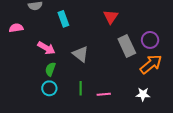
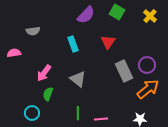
cyan rectangle: (63, 19) -> (73, 44), moved
pink arrow: (46, 48) -> (44, 73), turned 96
cyan circle: (49, 88) -> (32, 113), moved

